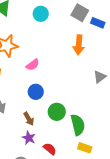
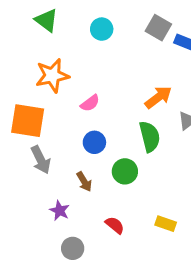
orange arrow: (79, 45) -> (158, 97), moved, turned -132
green semicircle: (78, 125) -> (150, 137), moved
purple star: (29, 138) -> (60, 211), moved

